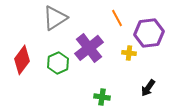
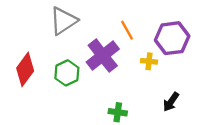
orange line: (117, 18) -> (127, 30), moved

